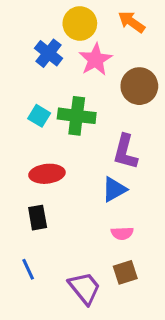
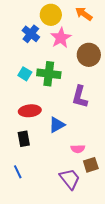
blue triangle: (114, 189) -> (57, 125), moved
brown square: (125, 272) -> (91, 165), moved
purple trapezoid: (85, 288) -> (70, 179), moved

